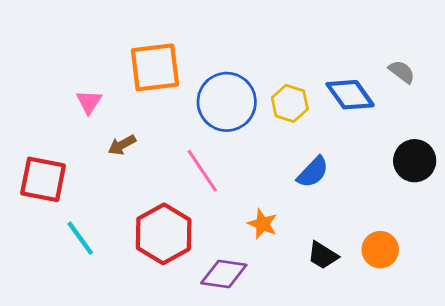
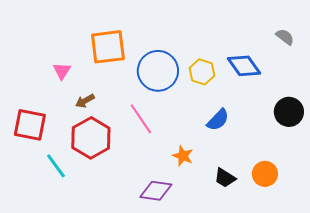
gray semicircle: (402, 72) -> (285, 37), moved
red hexagon: (164, 234) -> (91, 138), moved

